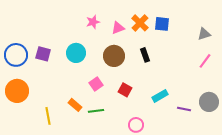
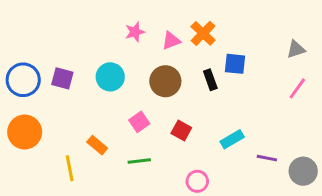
blue square: (162, 24) -> (235, 64), moved
gray circle: (209, 102) -> (303, 171), moved
orange rectangle: (75, 105) -> (97, 145), moved

